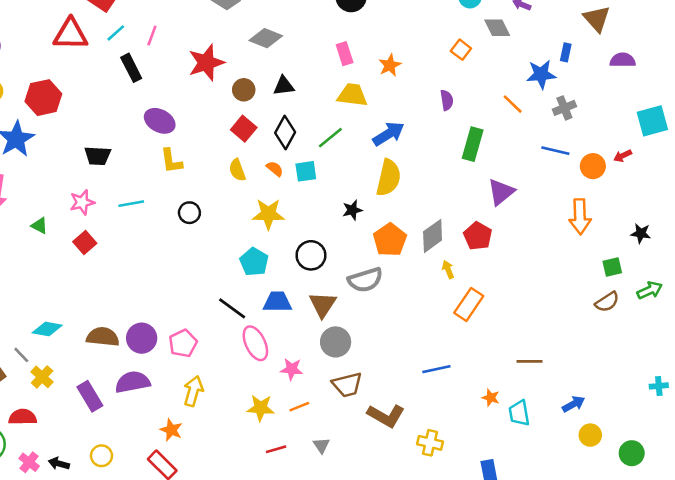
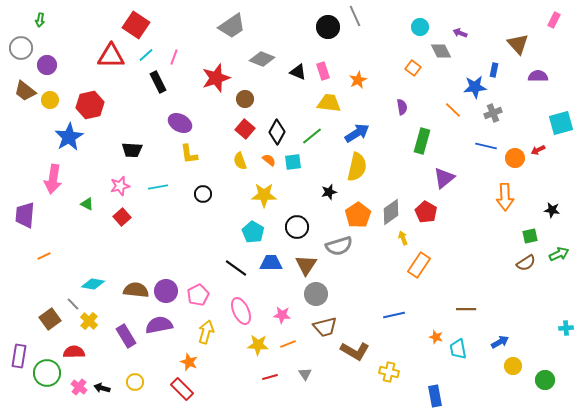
black triangle: (284, 86) -> (298, 72), moved, turned 30
pink ellipse: (255, 343) -> (241, 311), moved

